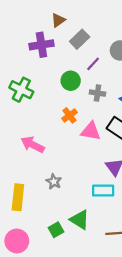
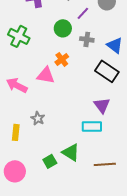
pink triangle: (91, 131) -> (46, 75), moved
pink arrow: (33, 145) -> (17, 85), moved
gray star: (54, 182) -> (38, 118), moved
yellow rectangle: (18, 197) -> (16, 132), size x0.7

